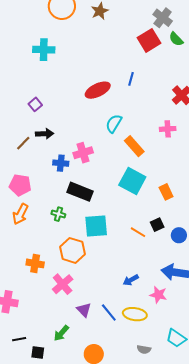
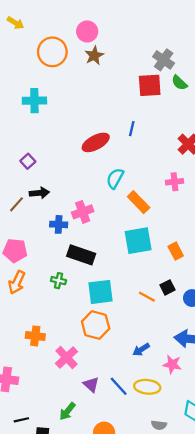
red square: (149, 40) -> (150, 85), turned 30
cyan square: (132, 181) -> (138, 241), turned -36
orange hexagon: (72, 250) -> (96, 325), moved

